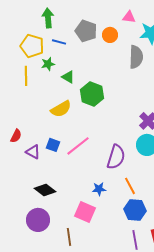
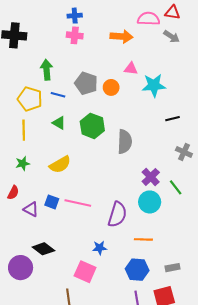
gray semicircle: (136, 57) -> (125, 142), moved
green star: (48, 64) -> (23, 163), moved
green triangle: (68, 77) -> (59, 123), moved
green hexagon: (92, 94) -> (92, 126), moved
pink line: (78, 146) -> (78, 203), turned 50
orange line: (130, 186) -> (143, 239), moved, turned -60
purple circle: (38, 220) -> (21, 268), moved

